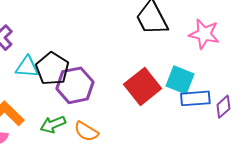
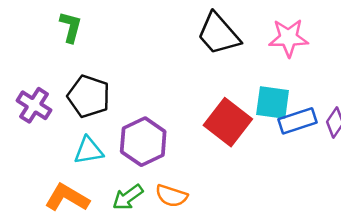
cyan triangle: (27, 67) -> (89, 151), moved
black pentagon: (52, 69) -> (89, 96), moved

